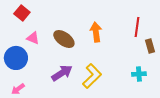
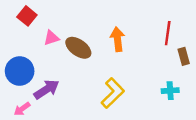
pink triangle: (33, 38) -> (51, 38), moved, turned -40
purple arrow: (62, 73) -> (47, 89), moved

